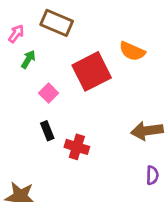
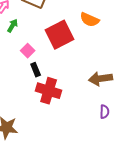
black rectangle: (47, 131) -> (36, 70), moved
red cross: (77, 147) -> (49, 91), size x1.4

